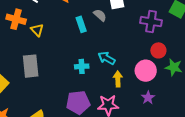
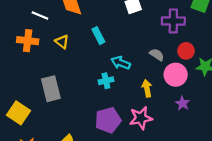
gray semicircle: (100, 15) -> (157, 55), moved
yellow triangle: (37, 30) -> (62, 42), moved
cyan arrow: (107, 58) -> (121, 63), moved

